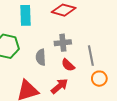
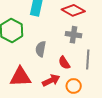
gray cross: (63, 43) -> (74, 35), moved
orange circle: (99, 79) -> (74, 86), moved

